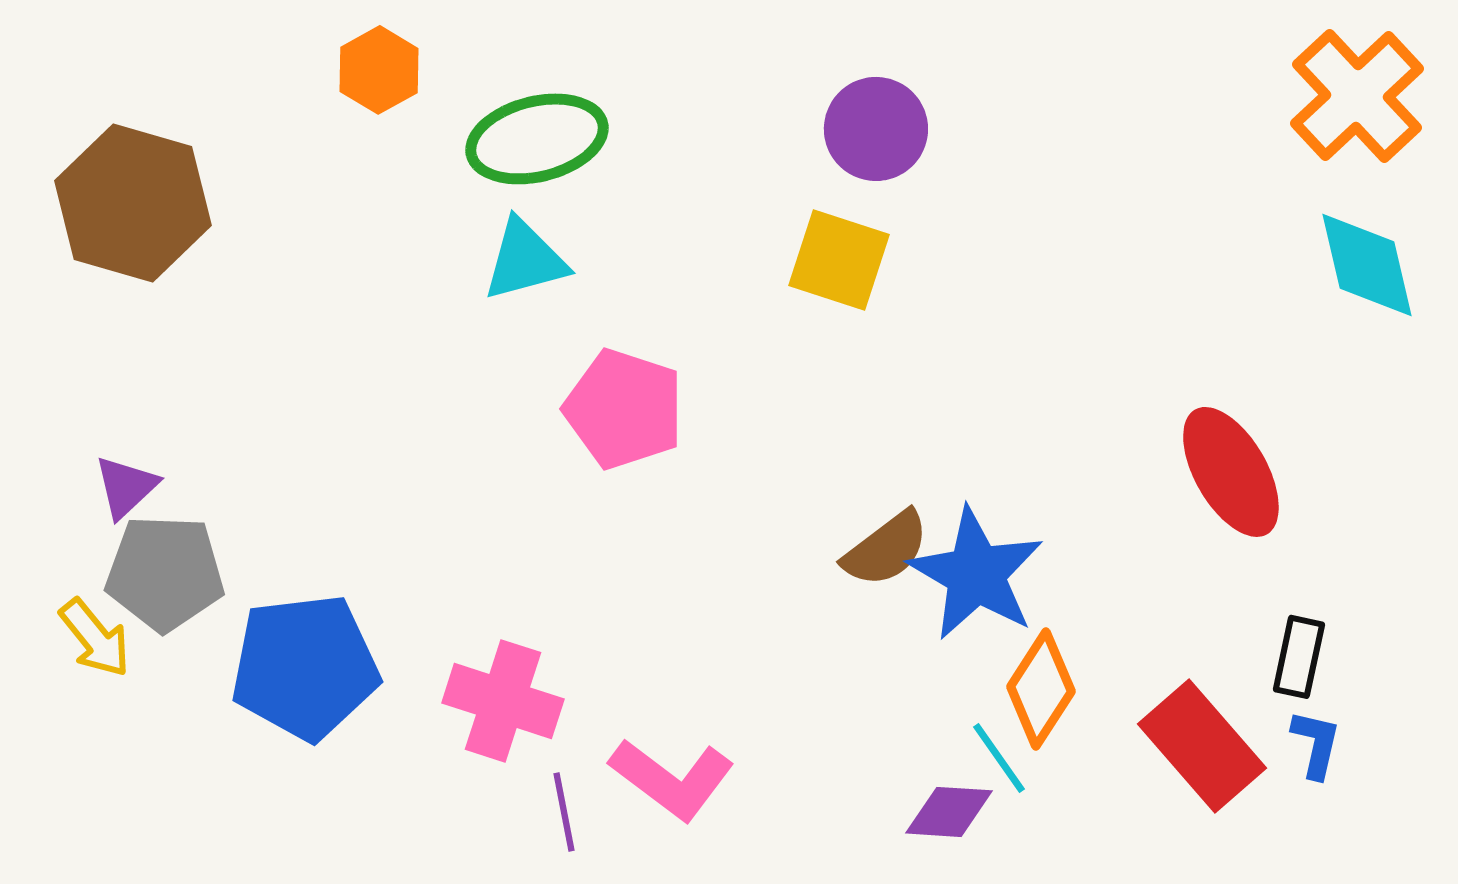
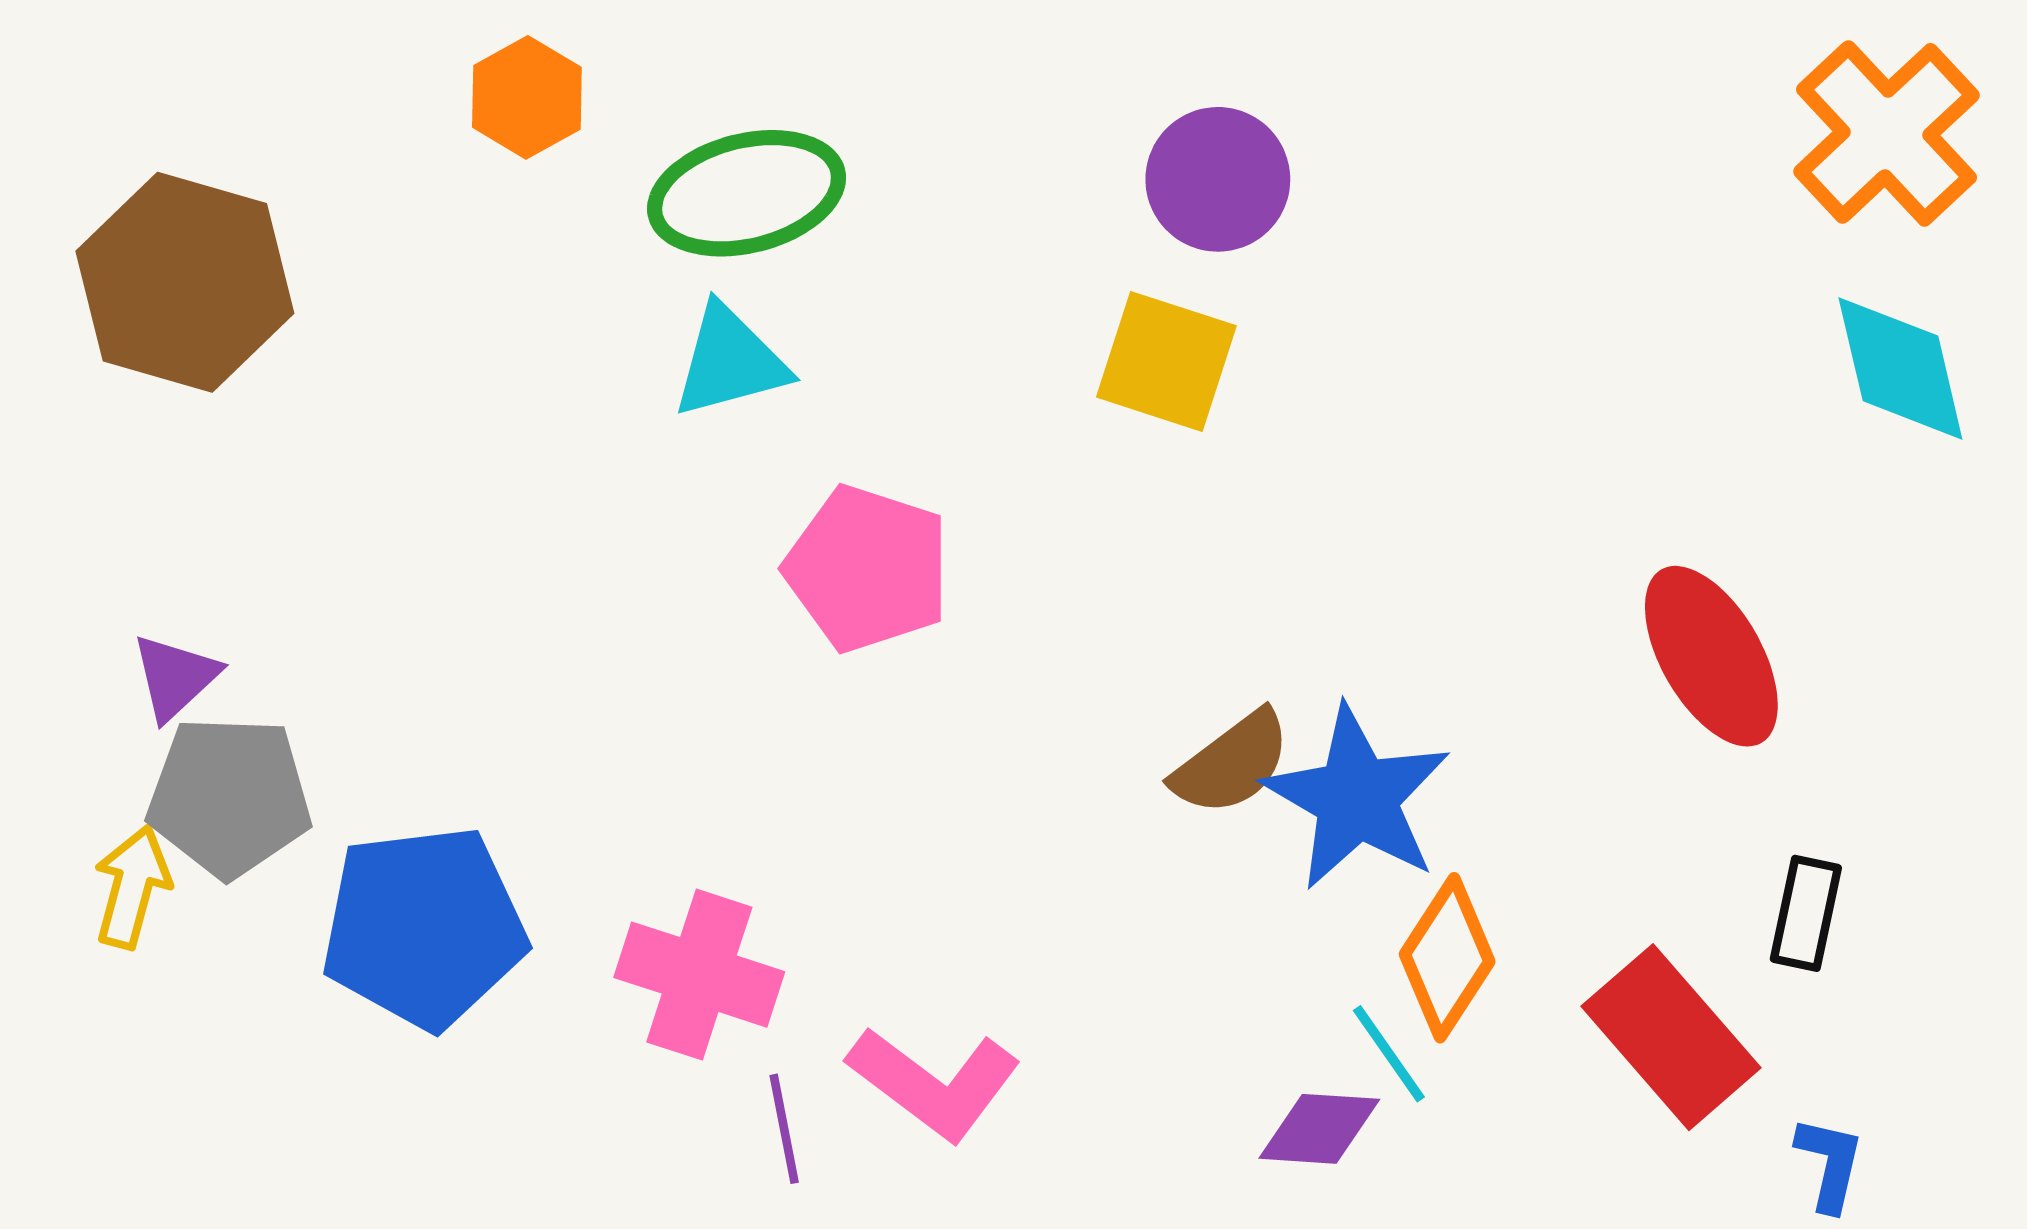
yellow arrow: (95, 638) -> (132, 887), turned -126
blue L-shape: (1316, 744) -> (1830, 1164), moved

